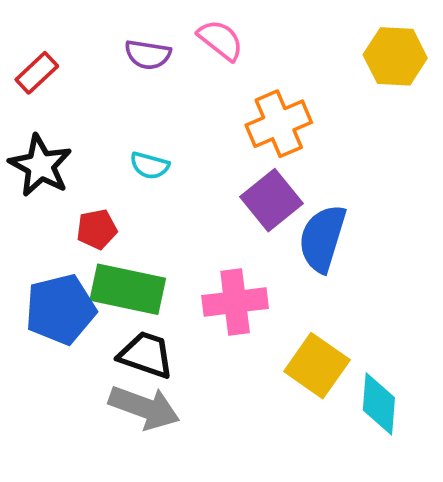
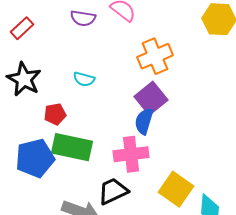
blue semicircle: (322, 238) -> (144, 121), moved, size x0.7
black trapezoid: (146, 355) -> (113, 191), moved, turned -44

